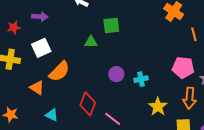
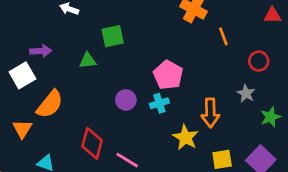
purple arrow: (40, 17) -> (41, 51), moved
pink pentagon: (183, 68) -> (168, 75), moved, turned 30
orange triangle: (37, 88) -> (22, 129), turned 35
orange arrow: (190, 98) -> (210, 113), moved

